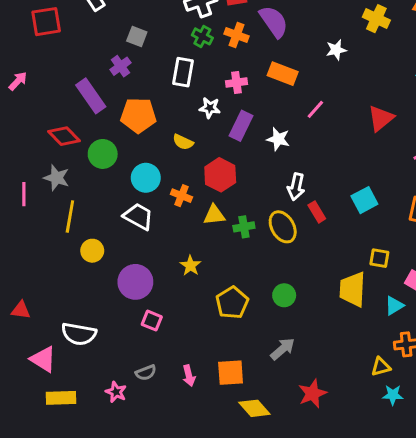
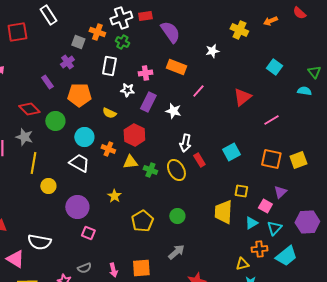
orange cross: (237, 35) -> (97, 32), moved
purple rectangle: (91, 96) -> (47, 82), size x0.6
green cross: (244, 227) -> (150, 170), turned 32

